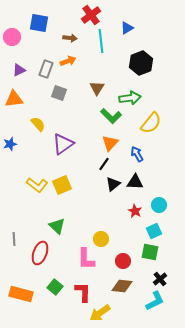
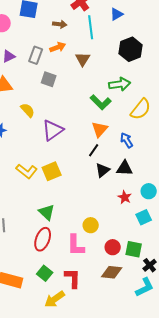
brown triangle: (97, 88) -> (83, 59), moved
green square: (150, 252) -> (134, 249), moved
red ellipse: (40, 253) -> (43, 239), moved
yellow arrow: (100, 313) -> (55, 299), moved

